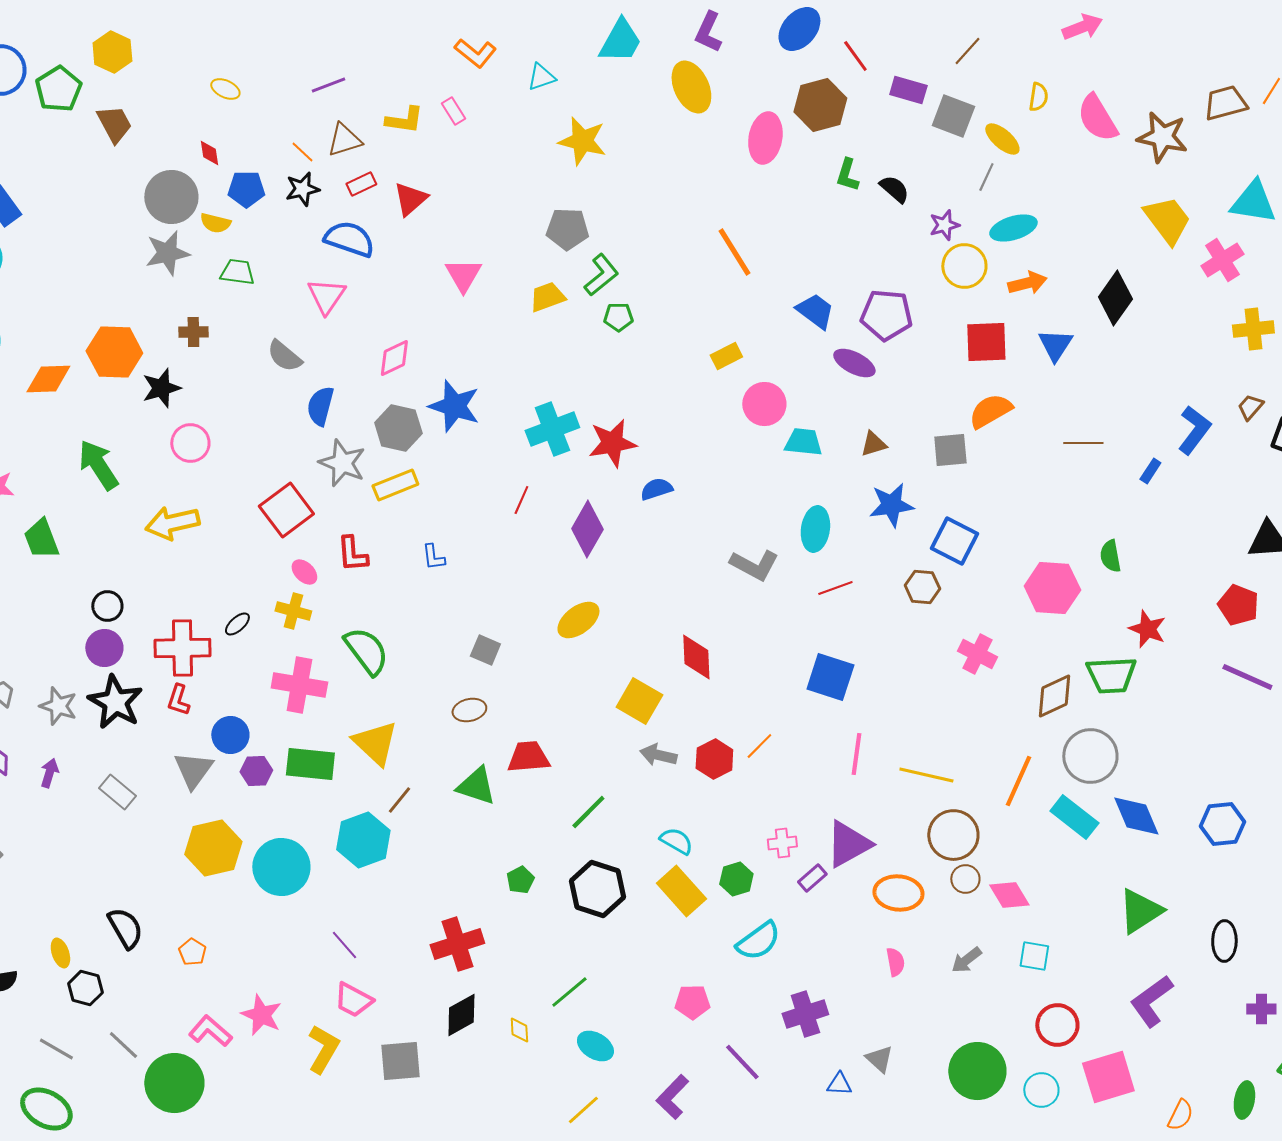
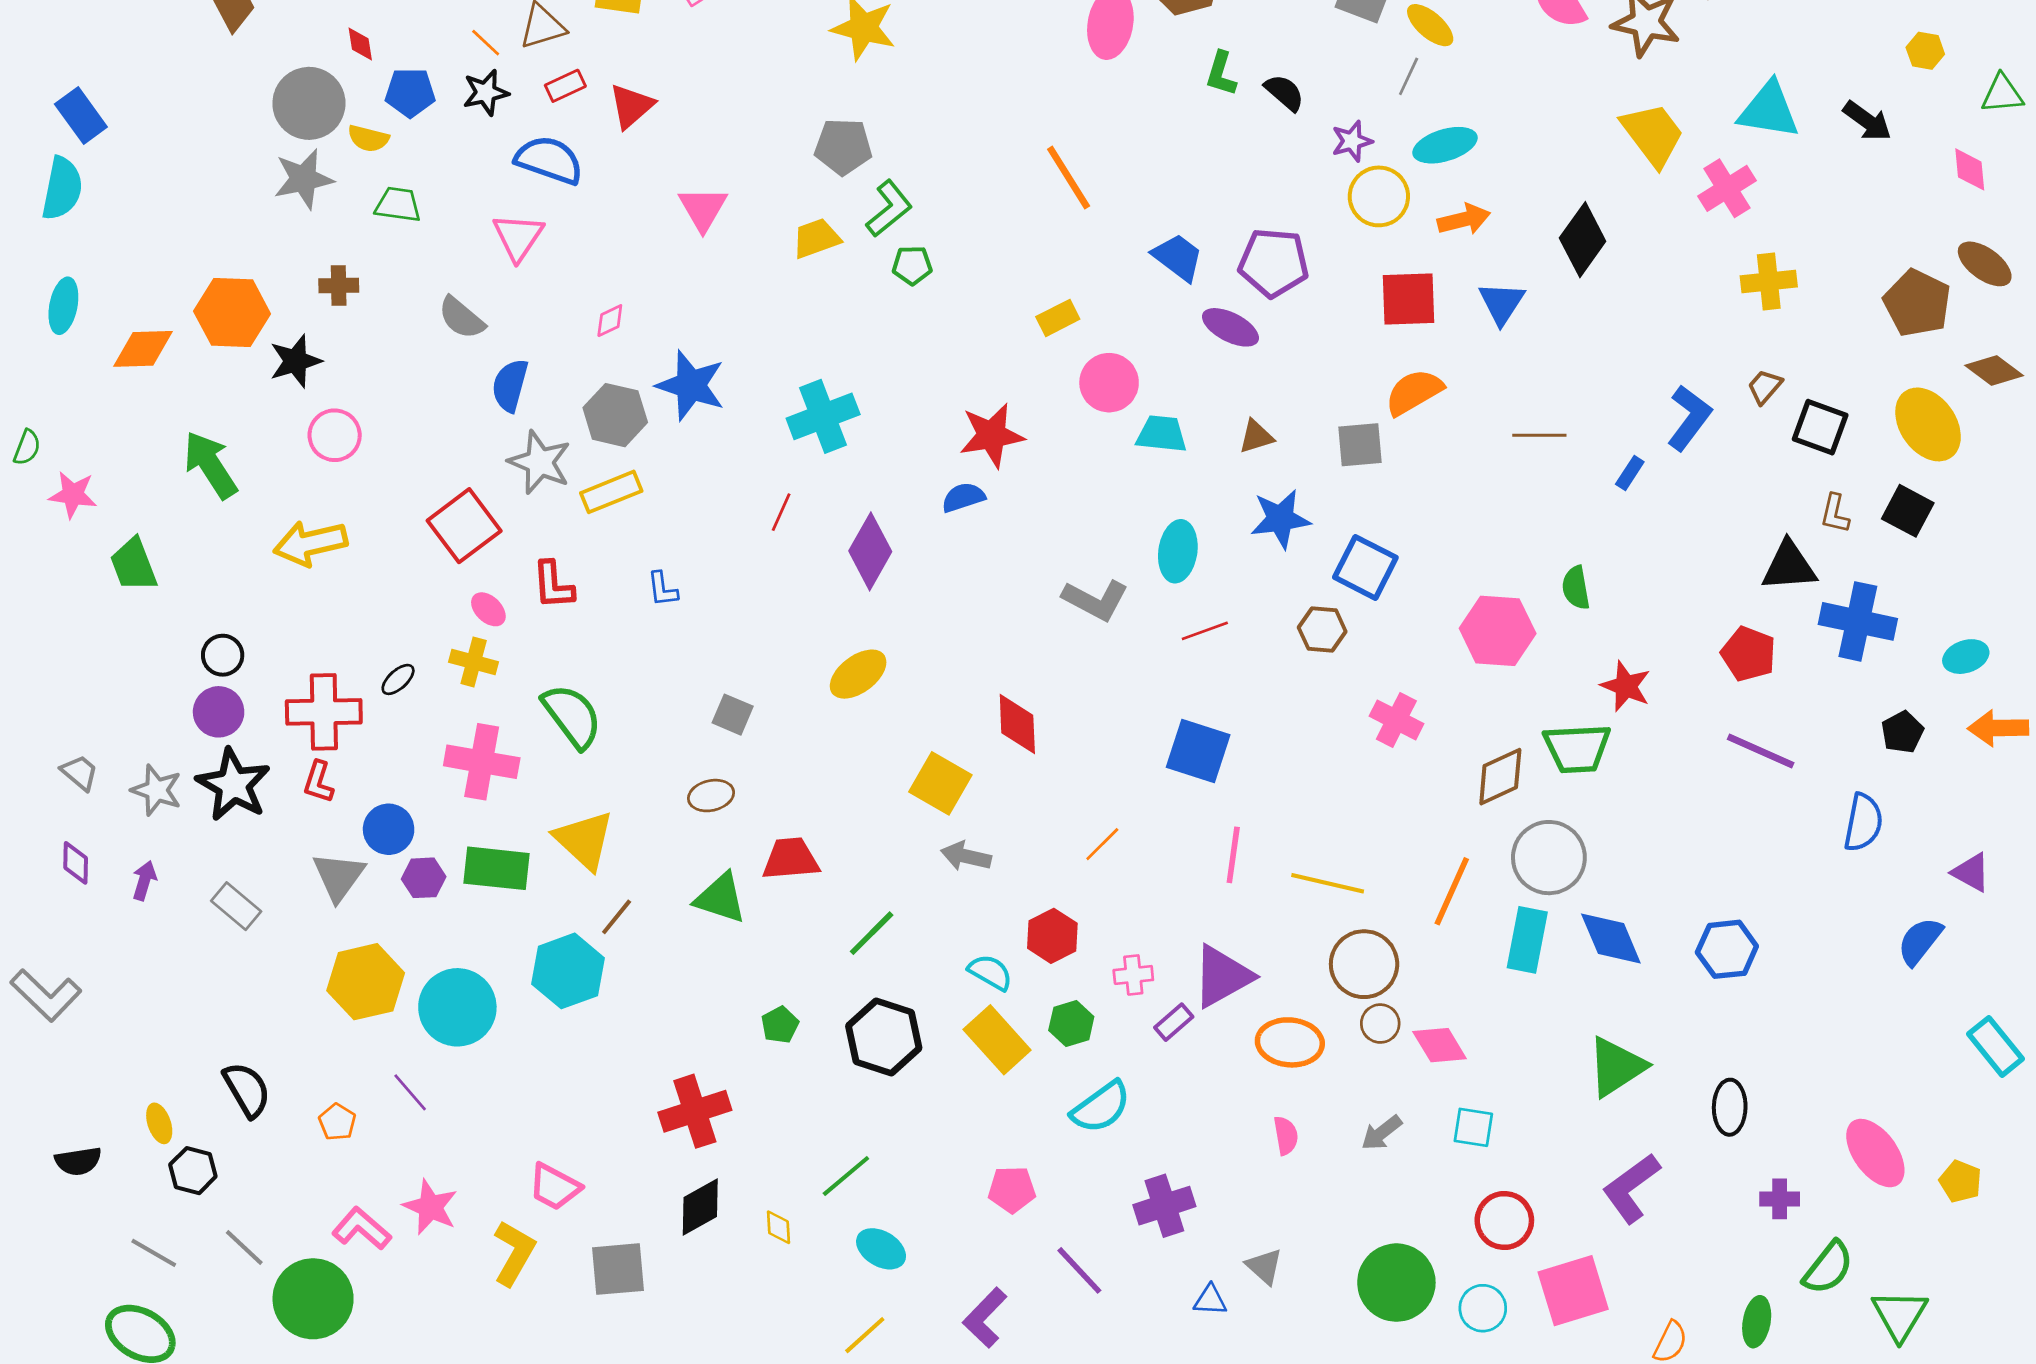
pink diamond: (394, 358) -> (610, 321), size x0.7
red star: (612, 443) -> (992, 435), moved
red hexagon: (714, 759) -> (1052, 936), moved
cyan rectangle: (1074, 817) -> (1527, 940), turned 63
purple line: (344, 945) -> (410, 1092), moved

